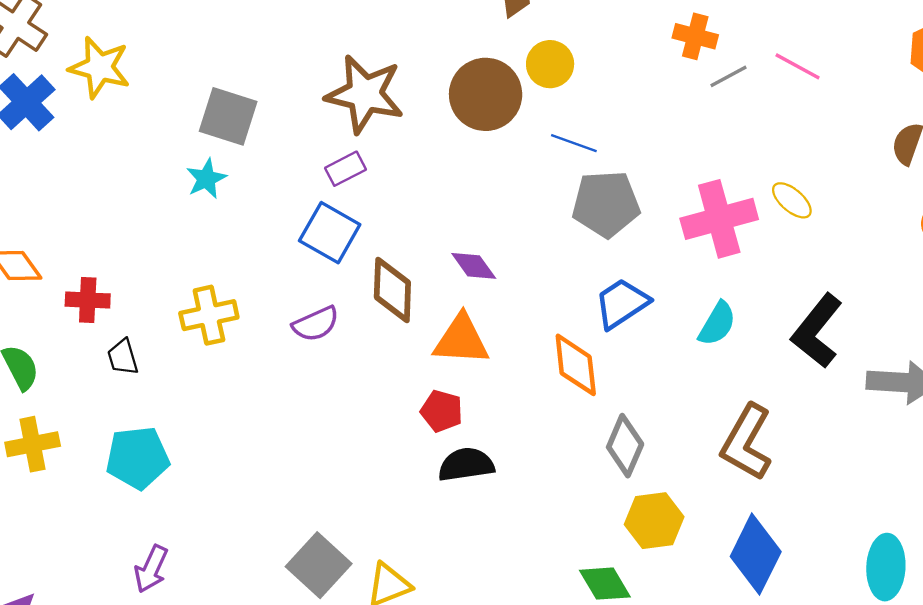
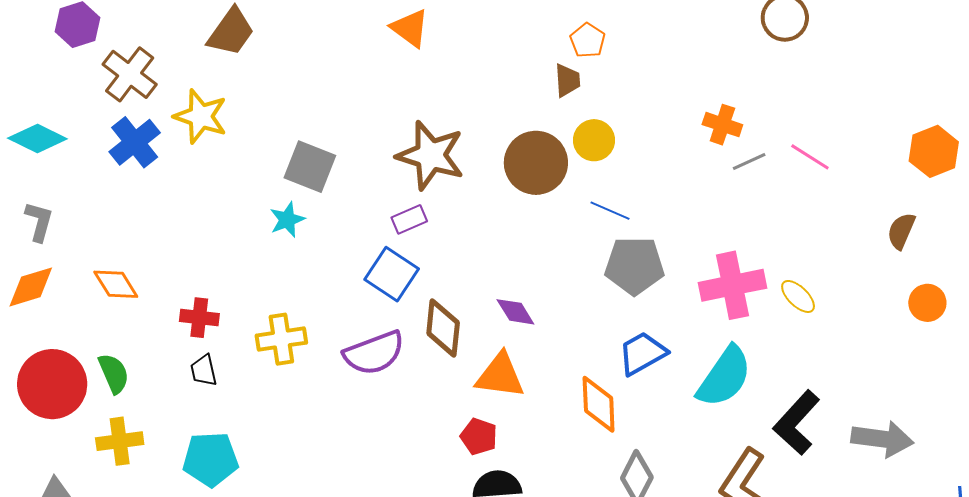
yellow ellipse: (792, 200) -> (798, 296), moved
red cross: (88, 300) -> (199, 318), moved
purple semicircle: (316, 324) -> (374, 353), size x1.5
cyan semicircle: (717, 324) -> (724, 377), size x1.6
black L-shape: (817, 331) -> (797, 423), moved

